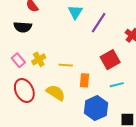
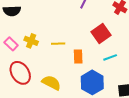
yellow cross: (39, 59) -> (31, 41), turned -32
yellow semicircle: (56, 93) -> (51, 83), moved

